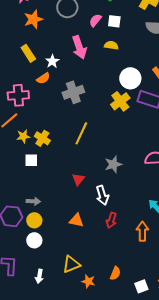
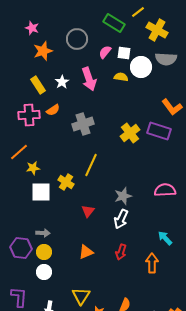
white star: (52, 61) -> (62, 82), moved
white circle: (130, 78) -> (141, 67), moved
pink cross: (18, 95) -> (29, 115), moved
yellow cross: (42, 138) -> (66, 182), moved
white square: (31, 160) -> (41, 192), size x1.5
white arrow: (102, 195) -> (121, 219), moved, turned 42
orange triangle: (76, 220) -> (86, 252), turned -35
yellow triangle: (71, 264) -> (81, 296), turned -36

